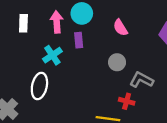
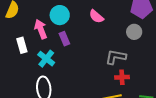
white rectangle: (23, 23) -> (22, 45), moved
gray circle: (117, 62) -> (134, 32), moved
gray L-shape: (141, 80) -> (116, 57), moved

